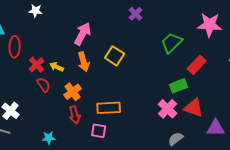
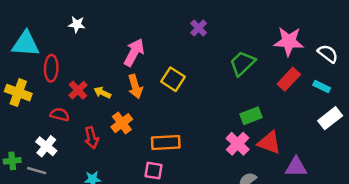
red rectangle: (197, 65) -> (289, 79), moved
red semicircle: (44, 85) -> (60, 115), moved, turned -42
red arrow: (75, 115) -> (91, 138), moved

